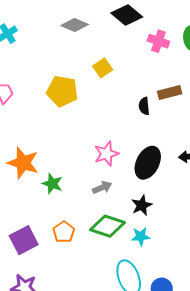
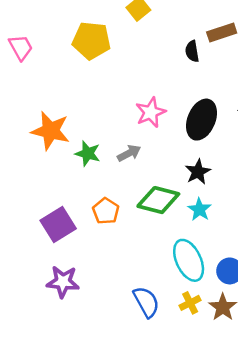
gray arrow: (102, 187) -> (129, 153), moved
cyan star: (141, 236) -> (199, 209), turned -30

